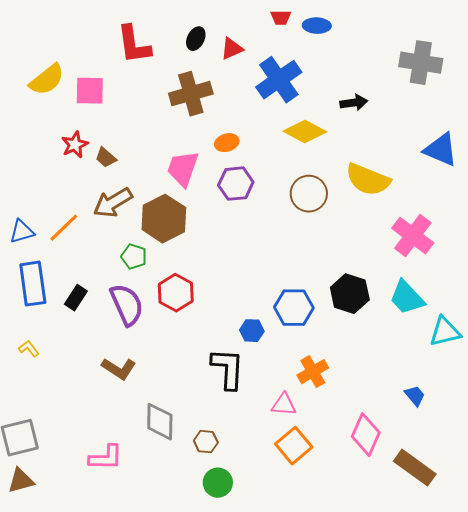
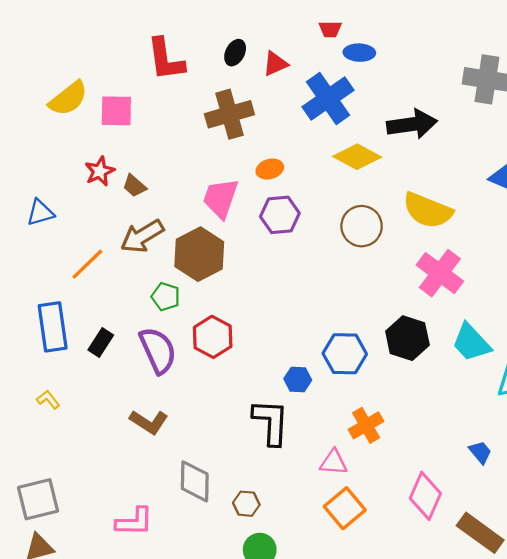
blue ellipse: (317, 26) -> (359, 53), moved
black arrow: (354, 103) -> (412, 124), size x1.6
blue triangle: (22, 232) -> (40, 213), moved
pink cross: (413, 236) -> (440, 273), moved

